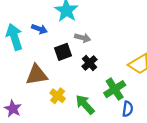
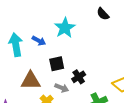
gray arrow: (83, 38) -> (62, 88), moved

